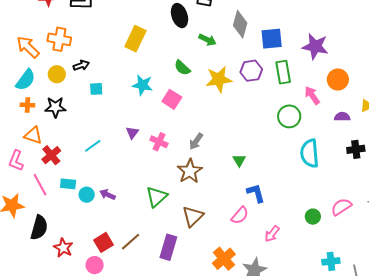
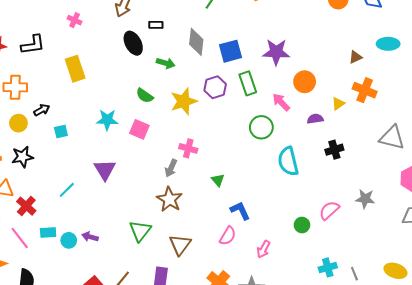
yellow rectangle: (135, 39) -> (75, 69), moved, turned -35
purple triangle: (132, 133) -> (105, 170), size x1.6
pink cross: (159, 142) -> (188, 148), moved

